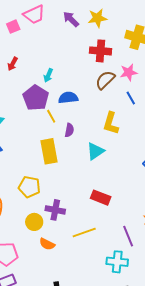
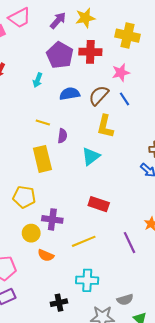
purple arrow: (71, 19) -> (58, 21), turned 90
brown semicircle: (105, 80) -> (99, 95), moved
purple pentagon: (36, 98) -> (60, 55), moved
blue semicircle: (68, 98) -> (70, 94), moved
yellow line: (51, 116) -> (43, 122), turned -40
cyan cross: (117, 262) -> (87, 280), moved

